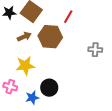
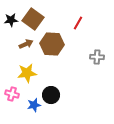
red line: (68, 17) -> (78, 23), moved

